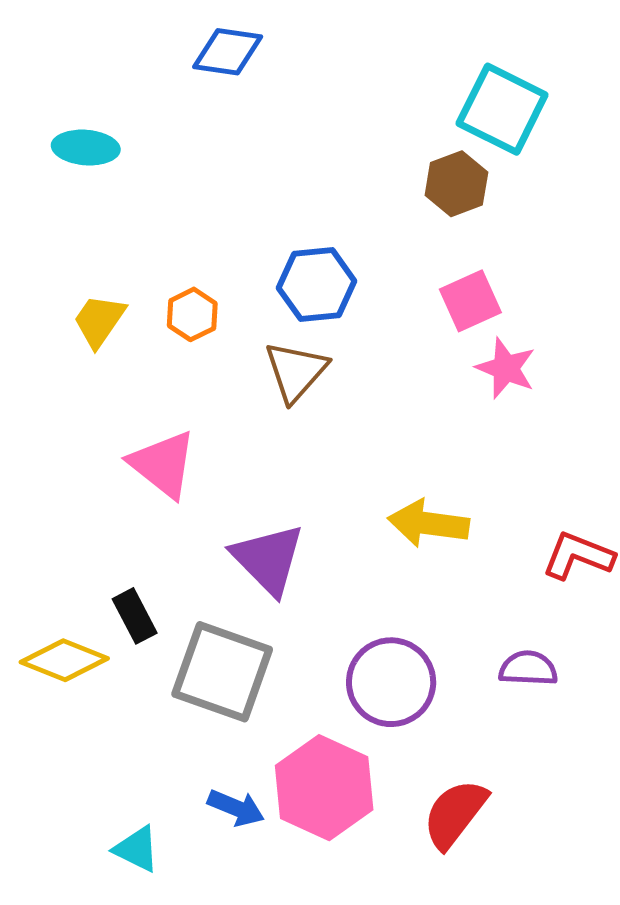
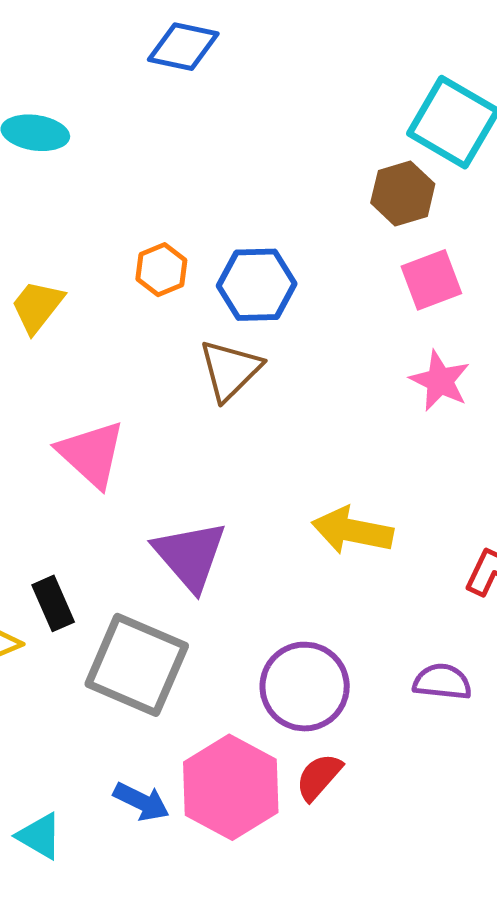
pink square: (470, 301) -> (431, 280), moved
orange hexagon: (192, 314) -> (161, 270), moved
red semicircle: (455, 814) -> (319, 777), moved, size x0.7

